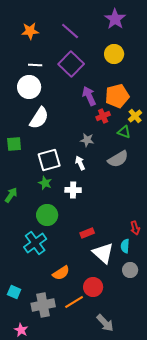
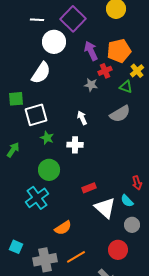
white circle: (29, 87) -> (54, 42), moved
gray star: (87, 140) -> (91, 85), moved
white square: (49, 160) -> (36, 115), moved
cyan semicircle: (125, 246) -> (127, 201), turned -48
red circle: (93, 287) -> (118, 250), moved

